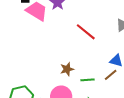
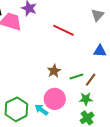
brown line: (111, 75) -> (91, 80), moved

